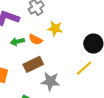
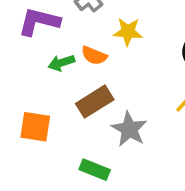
gray star: (50, 81) -> (129, 129), turned 30

